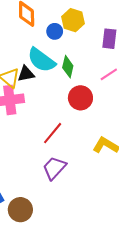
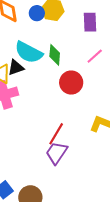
blue circle: (55, 31) -> (37, 13), moved
red line: (53, 133) -> (56, 134), moved

